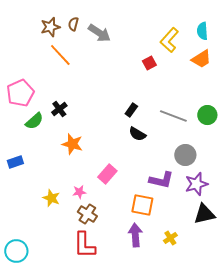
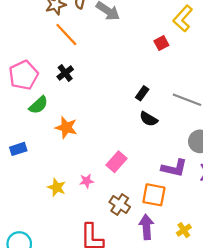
black cross: (59, 109) -> (65, 73), moved
orange star: (72, 144) -> (66, 128), moved
brown cross: (87, 214) -> (120, 204), moved

